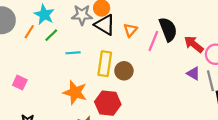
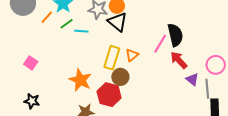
orange triangle: (130, 30) -> (132, 55), moved
red arrow: (194, 44) -> (179, 60), moved
cyan line: (73, 53) -> (81, 31), moved
brown circle: (124, 71) -> (120, 77), moved

